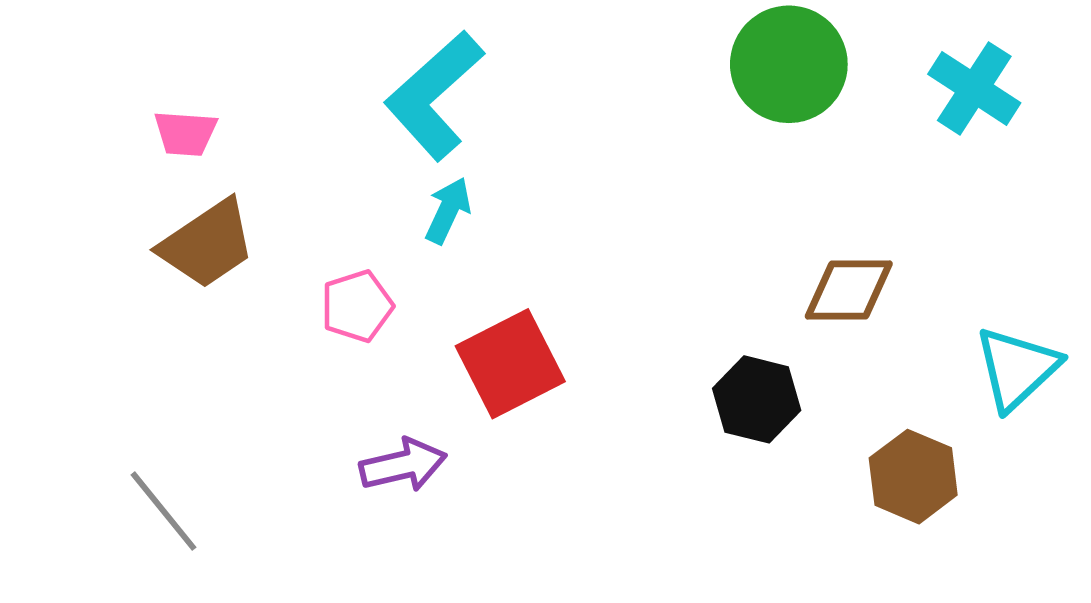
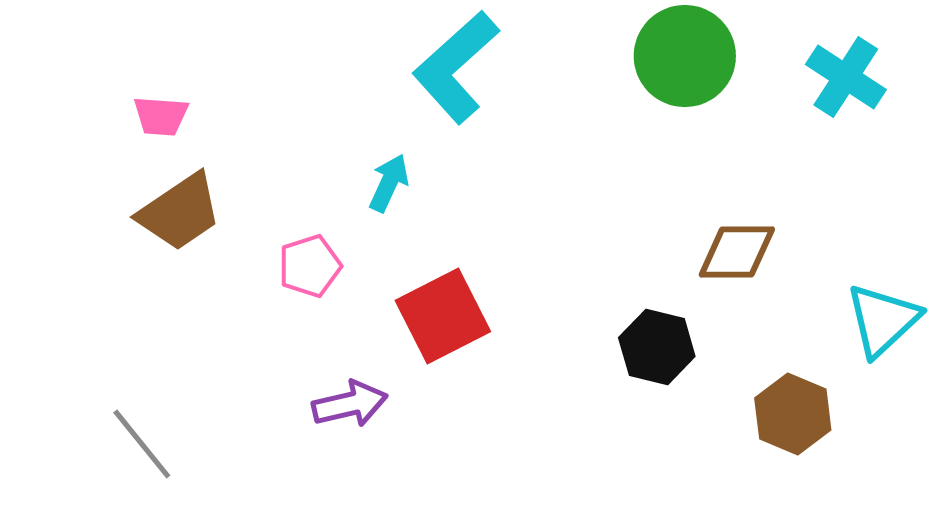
cyan L-shape: (434, 95) -> (456, 67), moved

